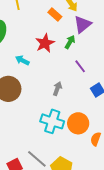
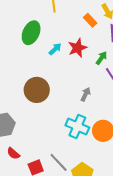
green arrow: (70, 42) -> (101, 58), moved
cyan arrow: (22, 60) -> (55, 49), moved, turned 104

